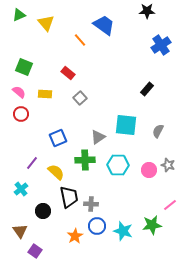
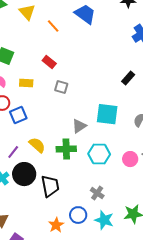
orange line: (80, 40) -> (53, 26), moved
gray square: (80, 98) -> (61, 87), turned -32
blue square: (58, 138) -> (18, 115), moved
yellow semicircle: (56, 172) -> (37, 145), moved
gray cross: (91, 204) -> (97, 193), moved, turned 32
black circle: (43, 211) -> (24, 174), moved, size x1.5

